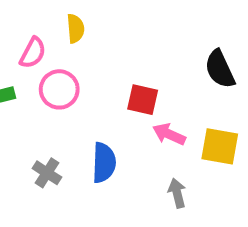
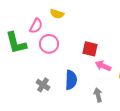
yellow semicircle: (75, 28) -> (57, 14), turned 112
gray arrow: (177, 193) -> (98, 95), moved

